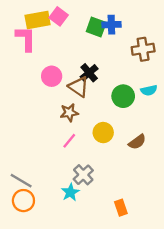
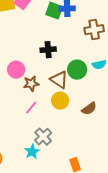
black cross: (89, 73) -> (48, 50), turned 35
pink circle: (52, 76) -> (16, 70), moved
brown triangle: (79, 87) -> (59, 80), moved

